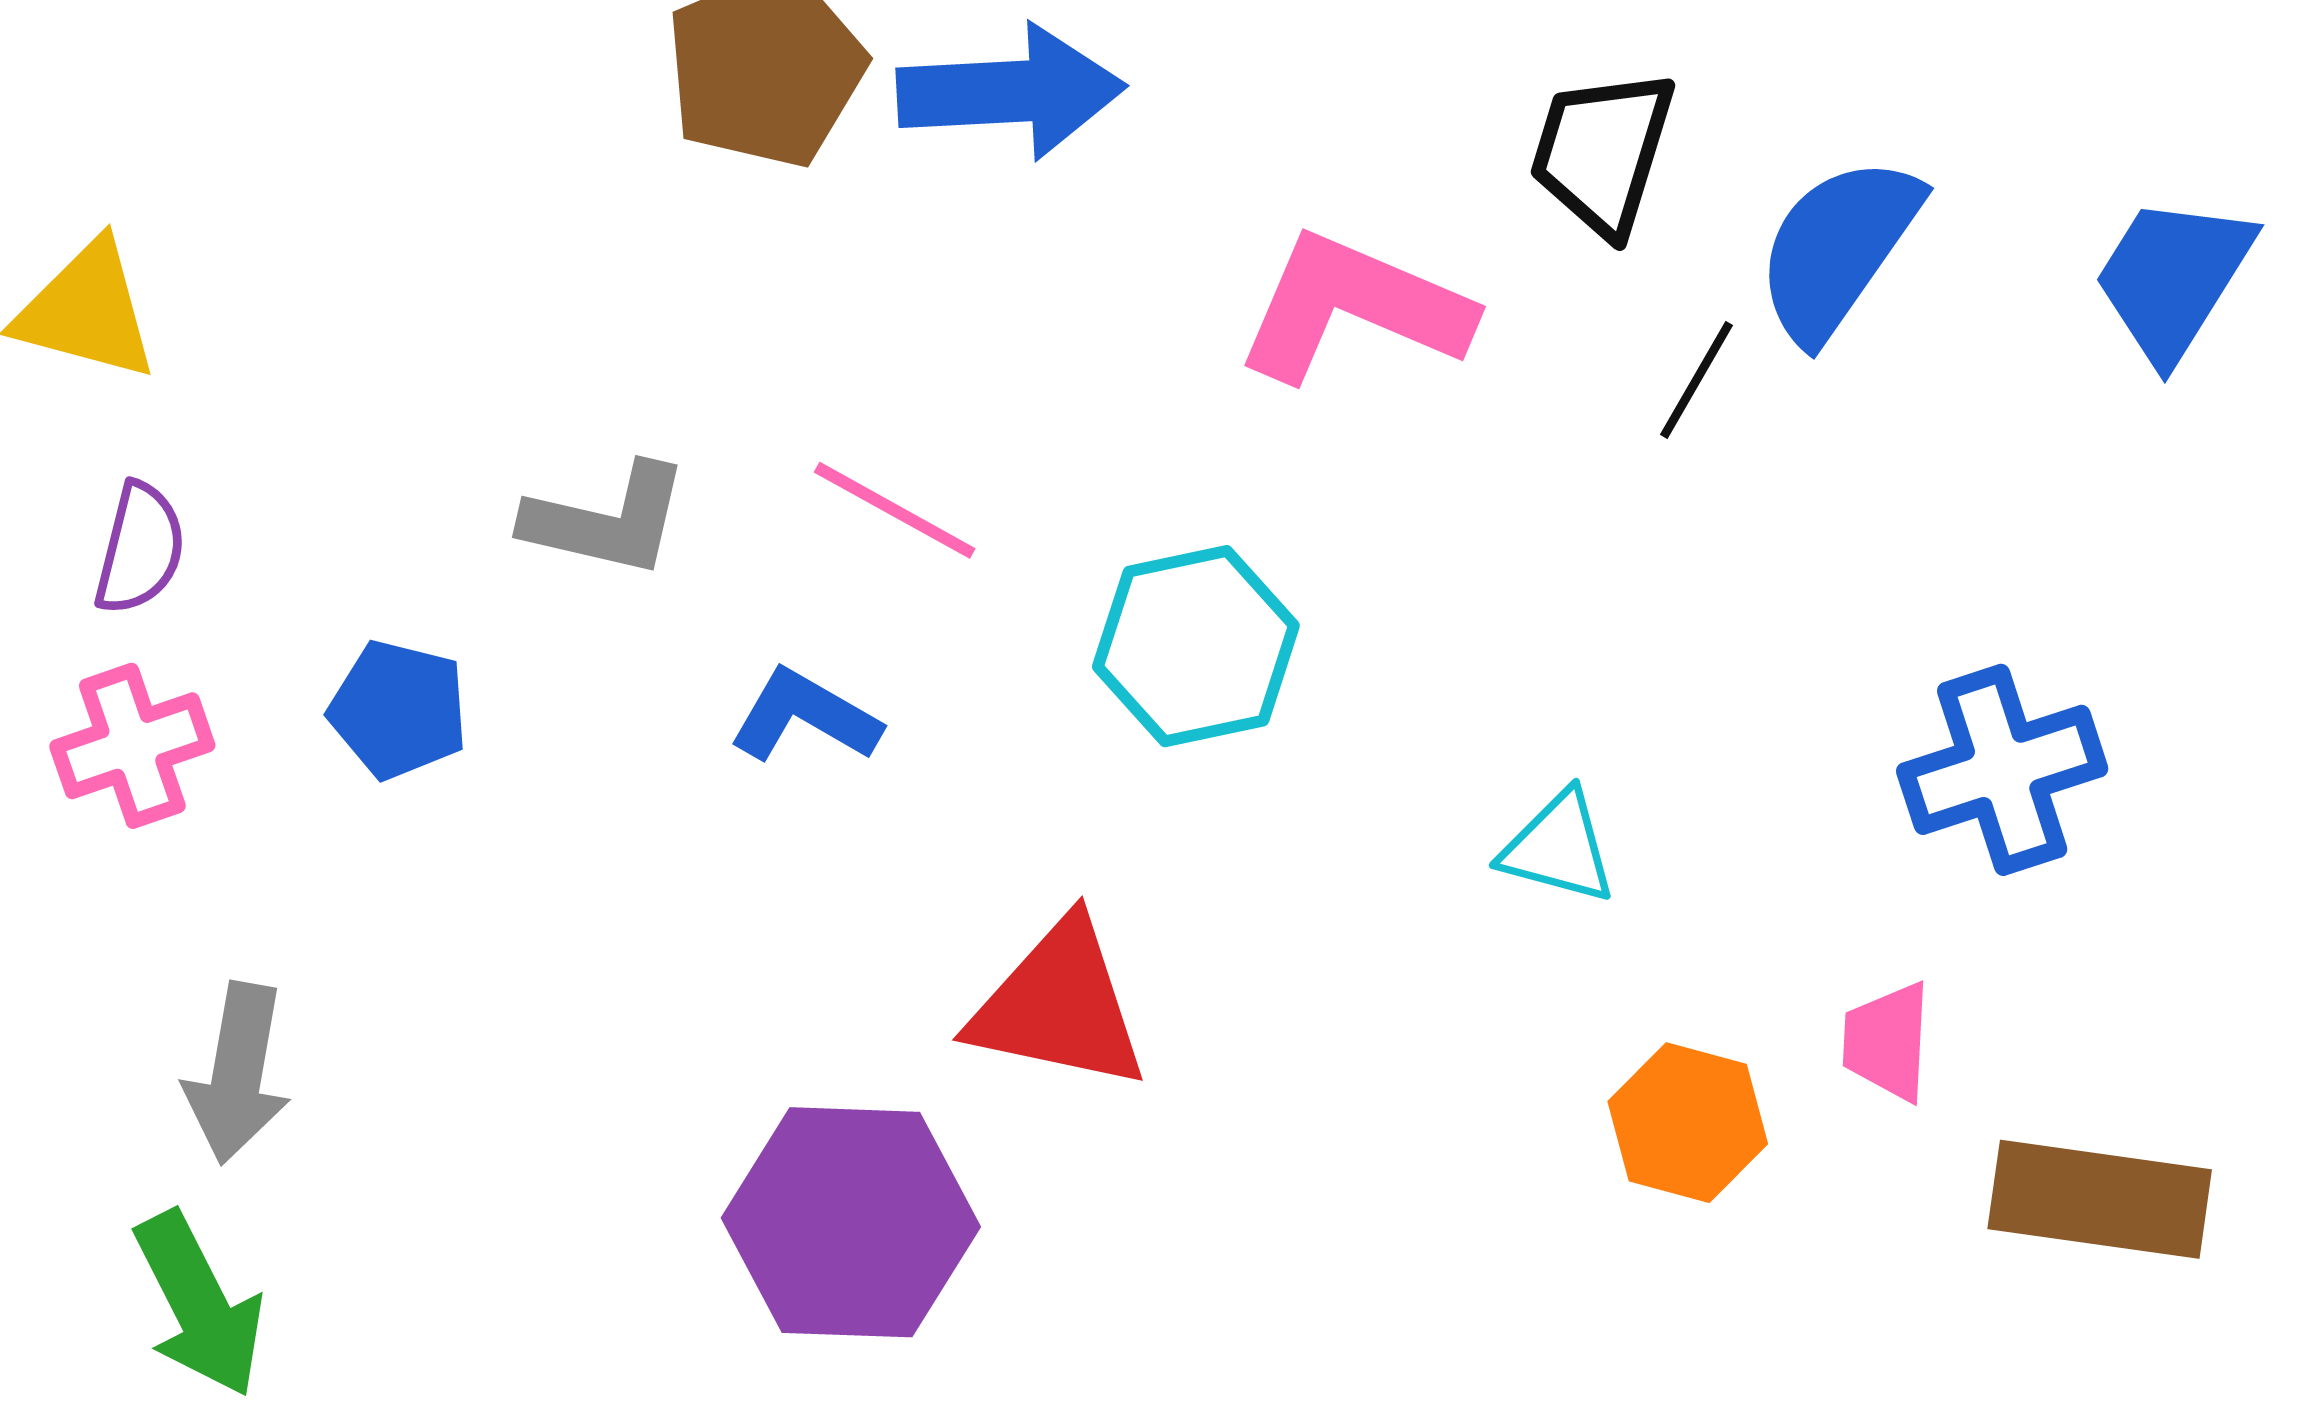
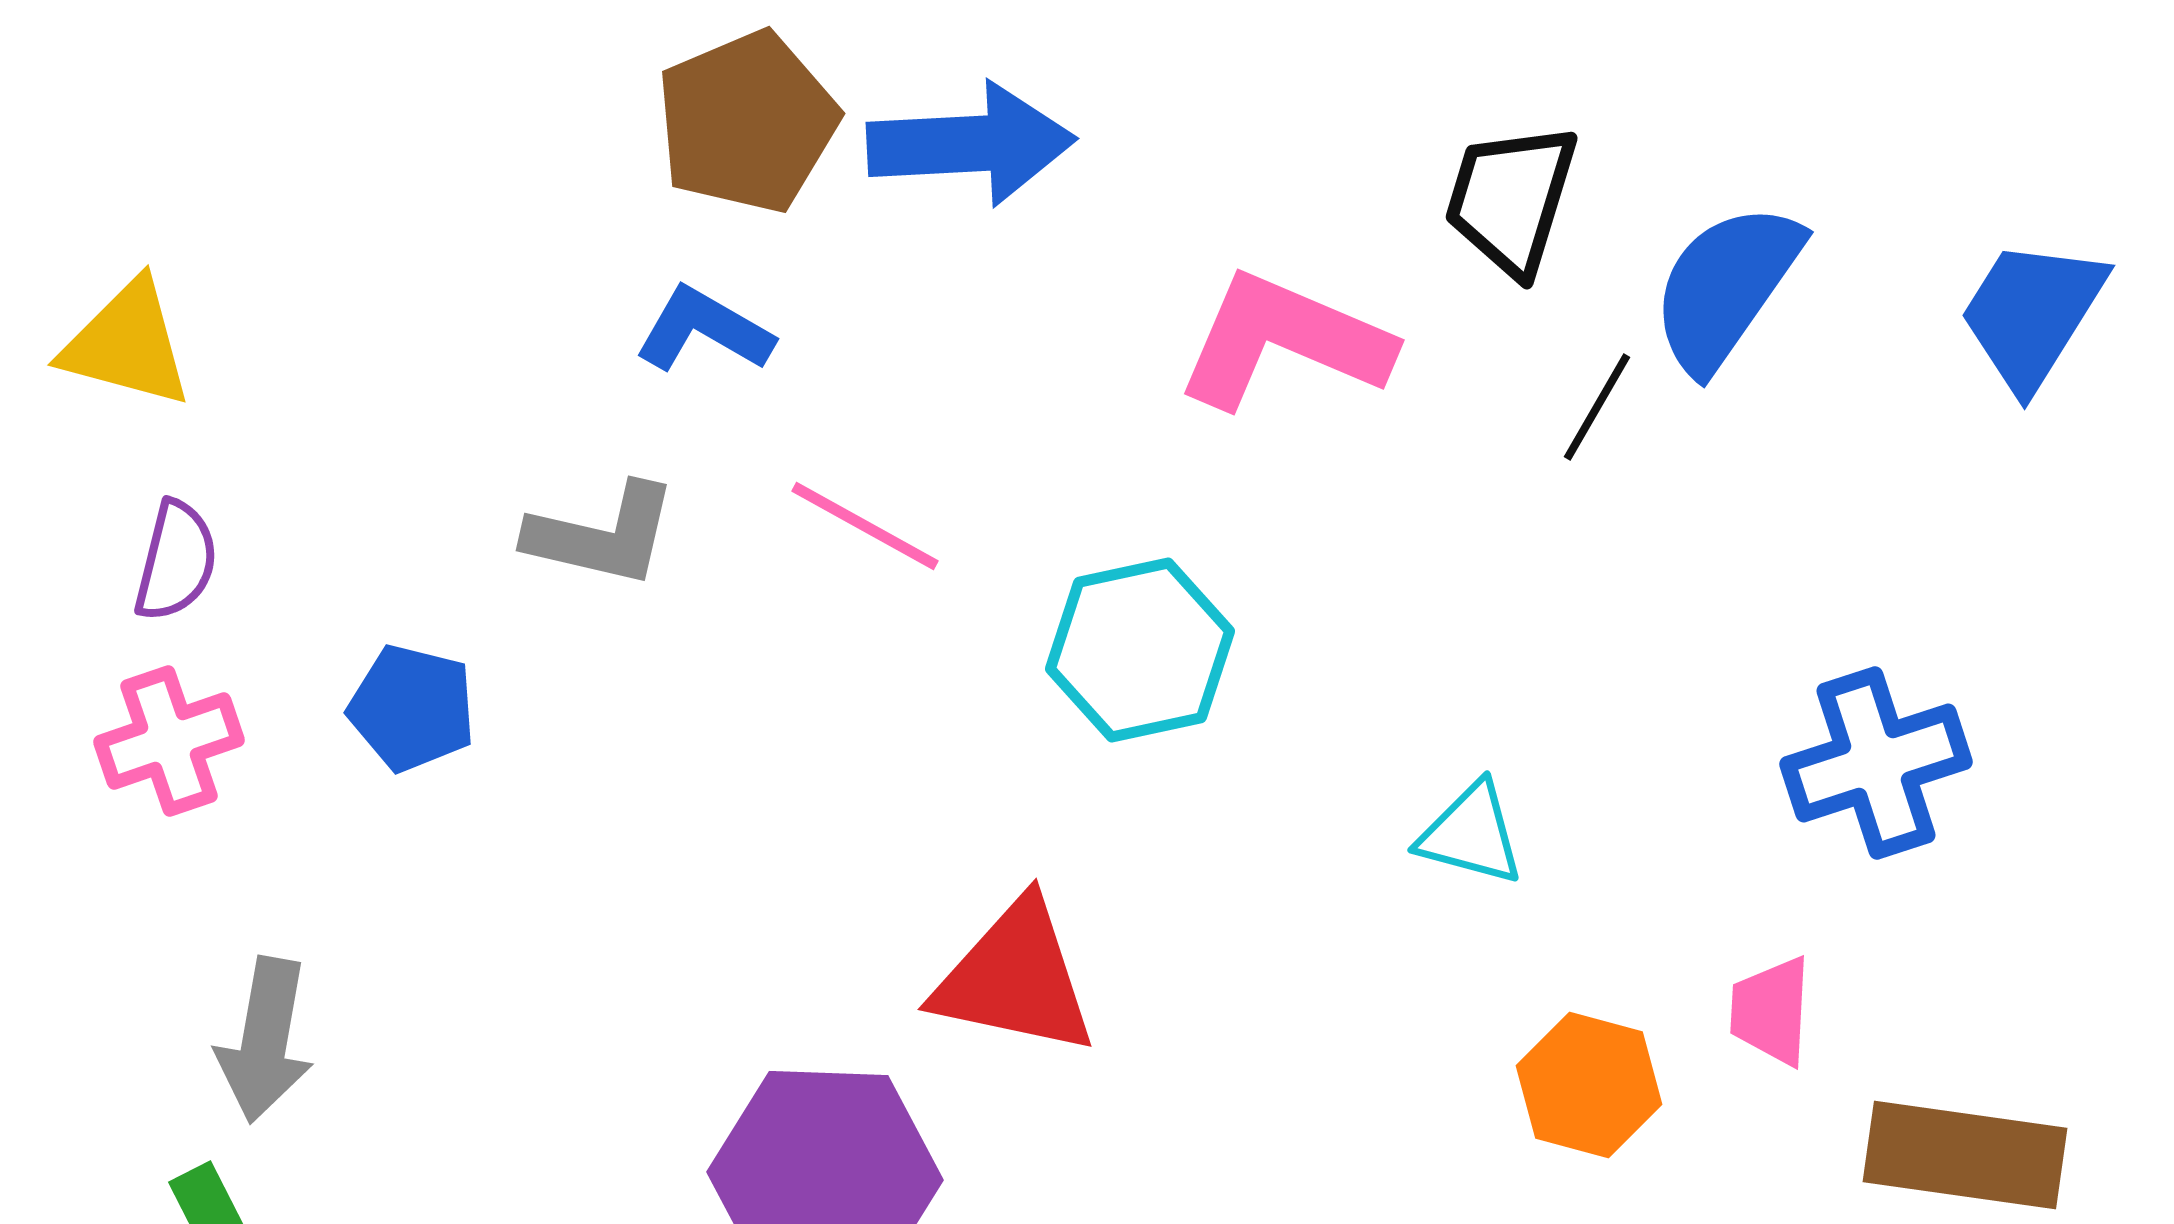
blue L-shape: (805, 716) -> (704, 330), moved

